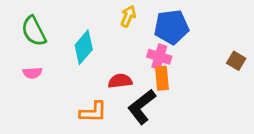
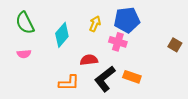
yellow arrow: (128, 16) -> (95, 24), moved
orange rectangle: (162, 78) -> (132, 77), moved, turned -66

